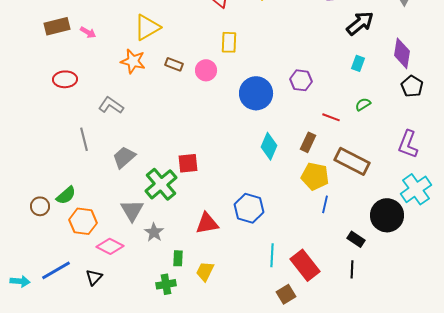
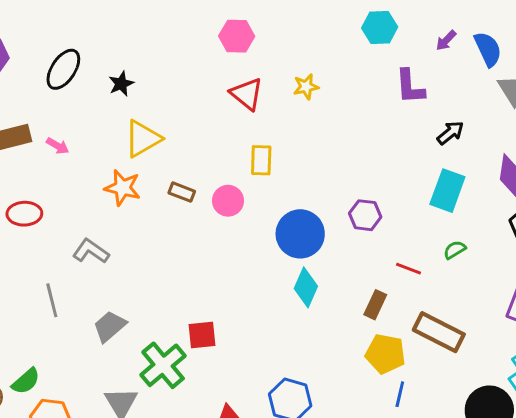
black arrow: (360, 23) -> (450, 133), size x0.7
cyan rectangle: (358, 63) -> (447, 191), size x1.8
cyan diamond: (269, 146) -> (306, 287), moved

